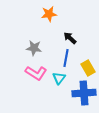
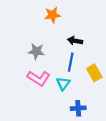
black arrow: (70, 38) -> (75, 41), turned -32
blue cross: (84, 93) -> (78, 108), moved, size x0.6

